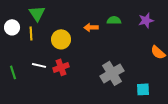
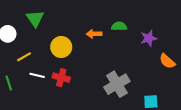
purple star: (146, 20) -> (149, 38), moved
yellow line: (31, 33) -> (24, 57), moved, turned 64
red cross: (61, 67) -> (61, 78), turned 35

